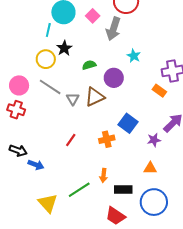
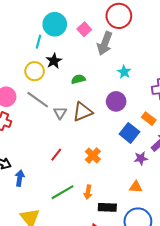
purple circle: (114, 78) -> (116, 101), moved
orange rectangle: (159, 91) -> (149, 119), moved
blue square: (128, 123) -> (129, 133), moved
orange cross: (107, 139) -> (93, 155), turned -35
blue arrow: (36, 165) -> (20, 178), turned -105
green line: (79, 190) -> (62, 192), moved

